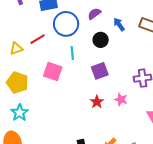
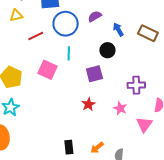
black circle: (101, 40) -> (107, 50), moved
yellow triangle: (16, 49) -> (16, 15), moved
pink star: (121, 99) -> (120, 108), moved

